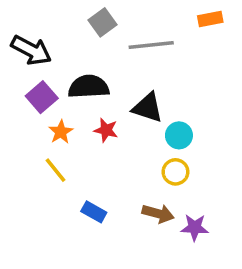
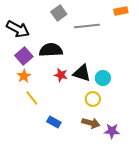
black triangle: (148, 108) -> (82, 73), moved
orange star: (61, 132) -> (24, 76), moved
yellow circle: (175, 172) -> (93, 99), moved

